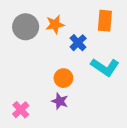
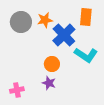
blue cross: (78, 43) -> (64, 35), size x1.6
pink cross: (21, 110) -> (17, 90), turned 32

